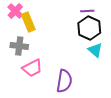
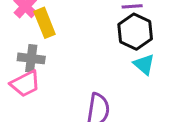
pink trapezoid: (32, 68) -> (25, 84), moved

